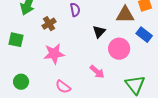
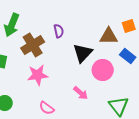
brown cross: (49, 24) -> (33, 45), size x1.6
black triangle: (99, 32) -> (83, 53), size x1.5

